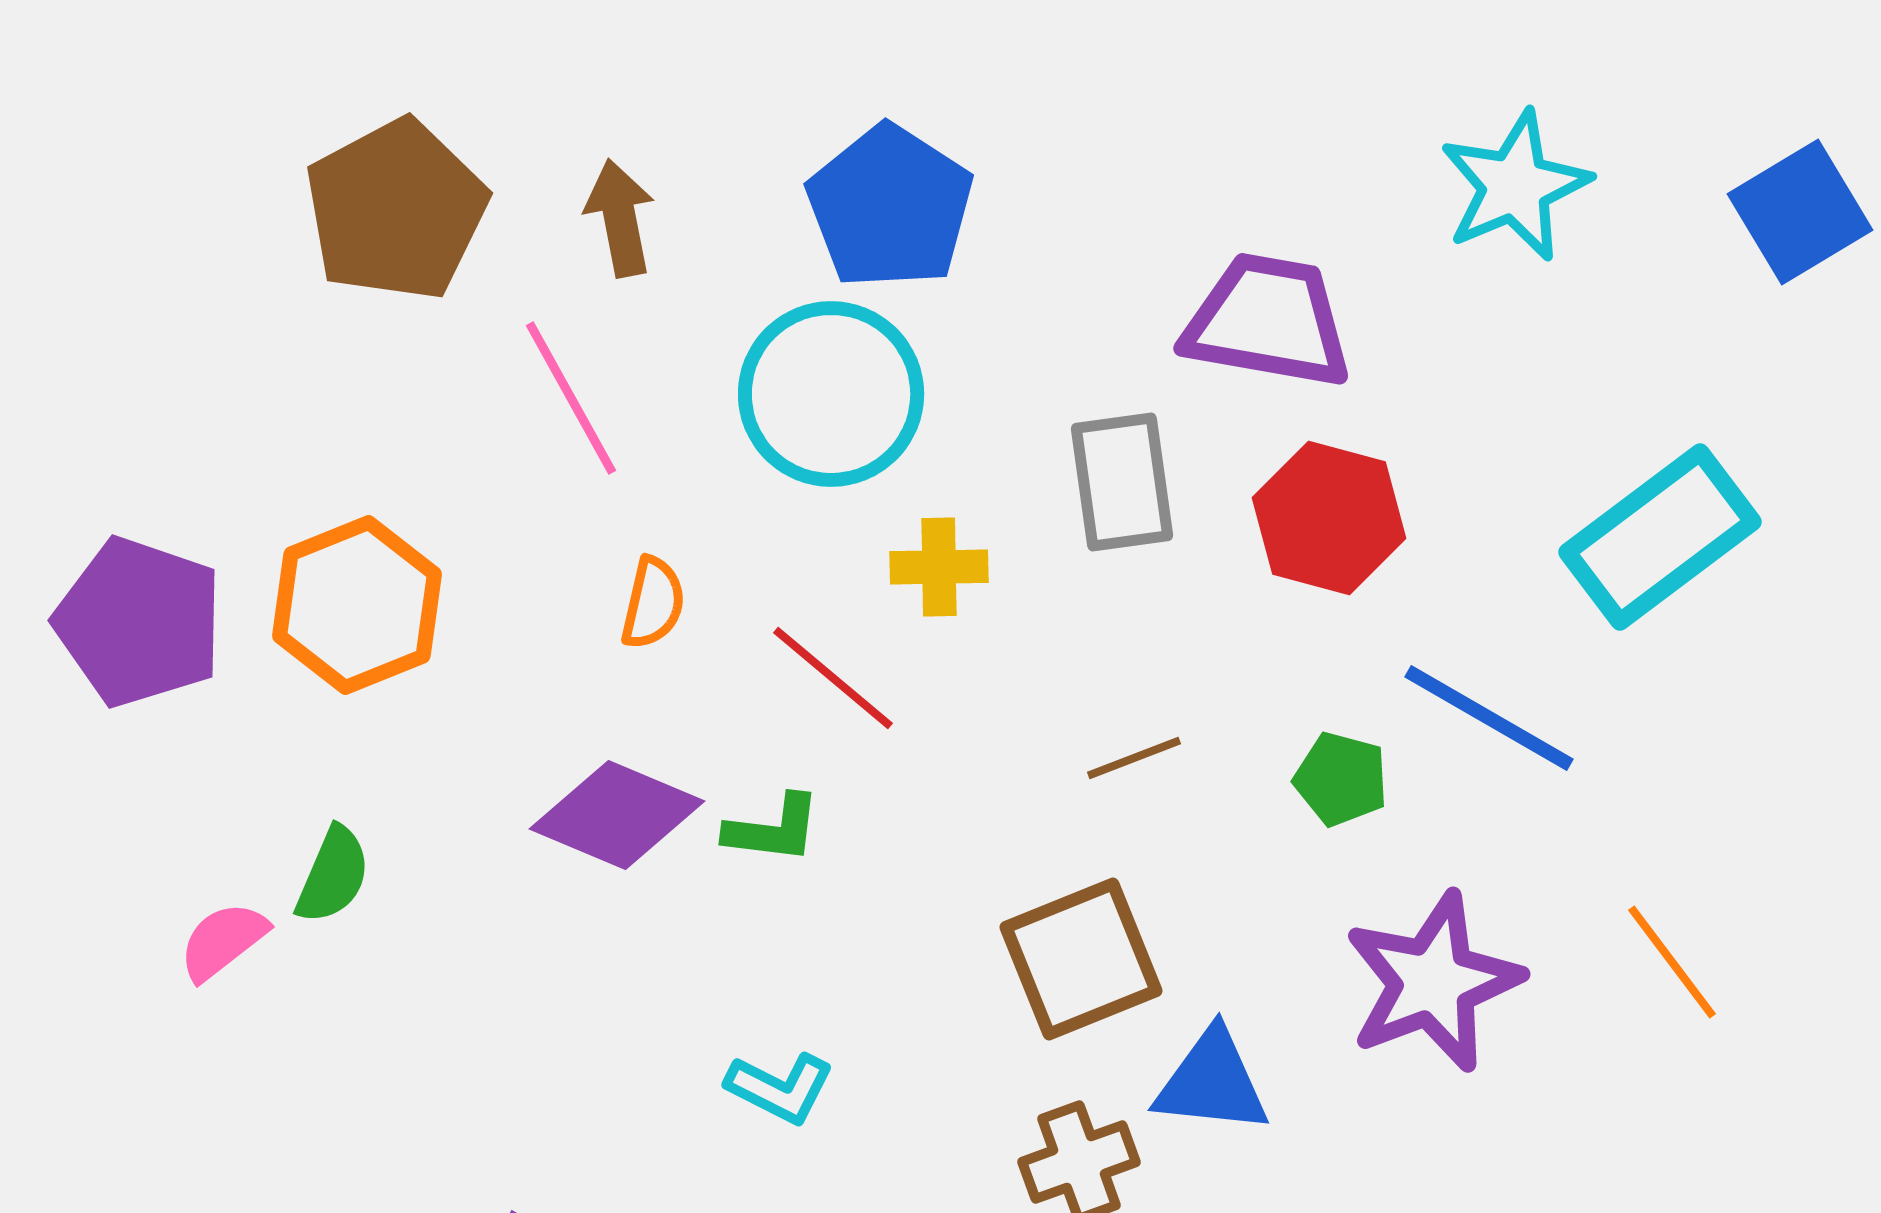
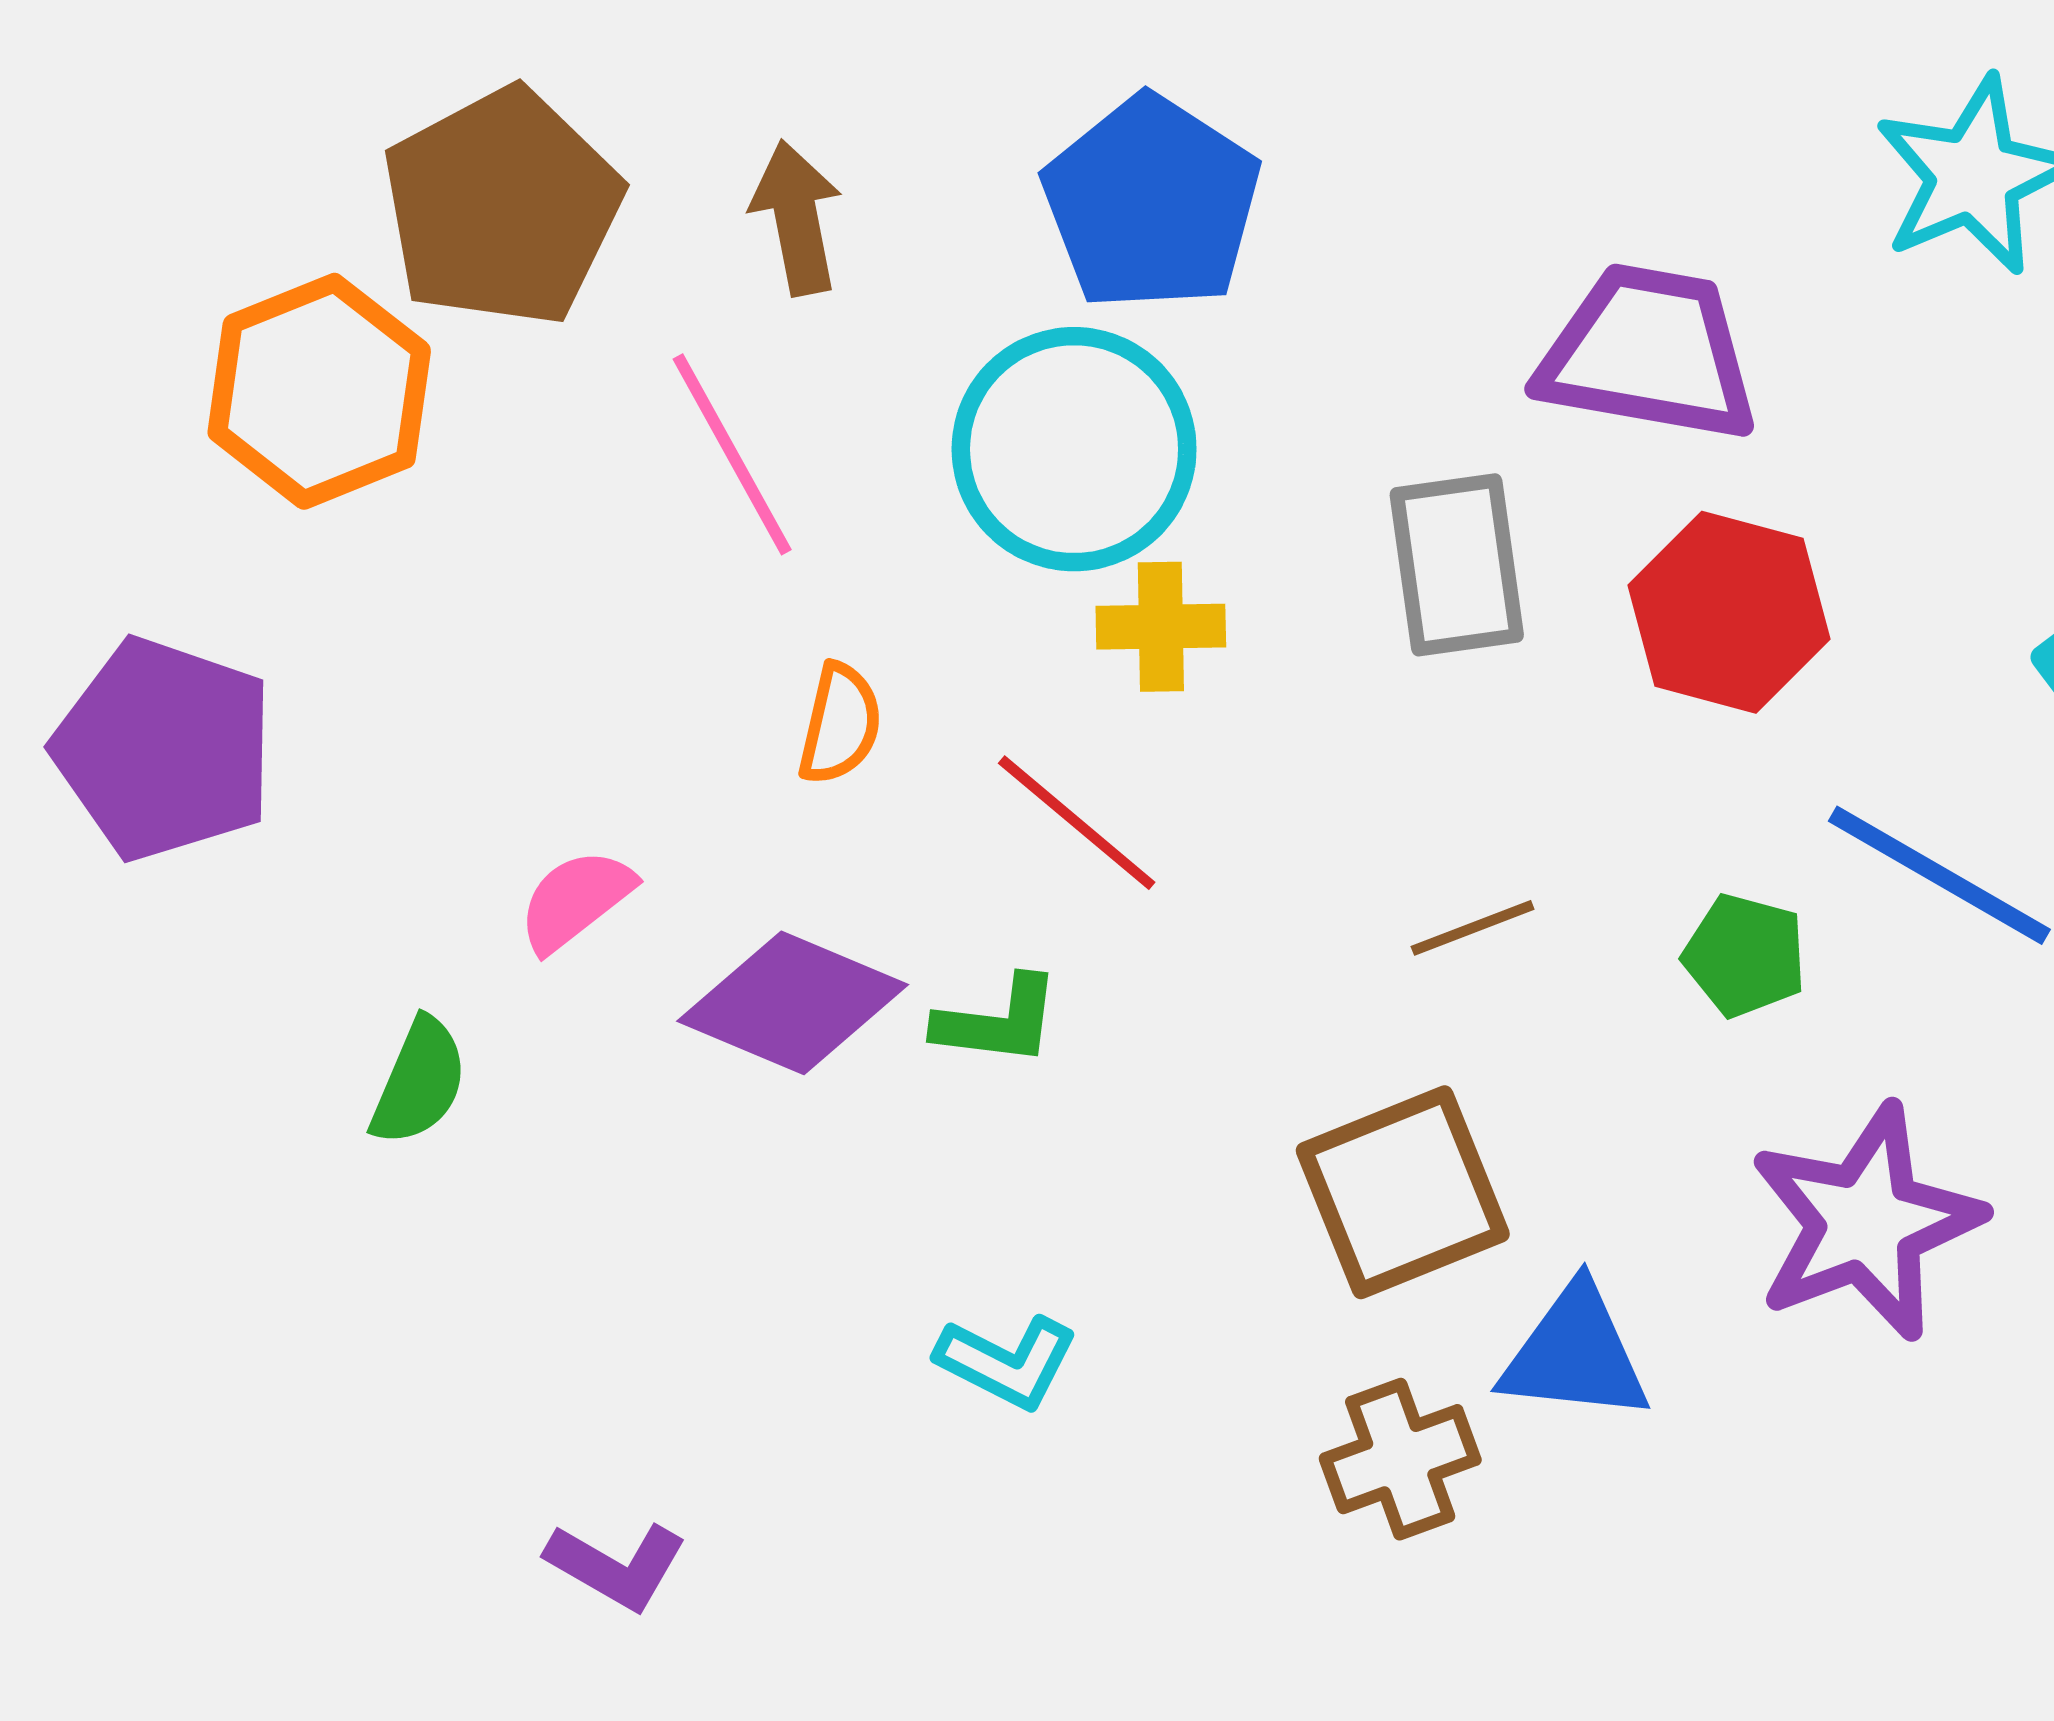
yellow cross: (939, 567) -> (1161, 627), moved
orange hexagon: (357, 605) -> (319, 391), moved
pink semicircle: (223, 941) -> (576, 900), moved

